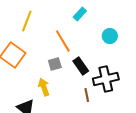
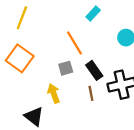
yellow line: (27, 21) -> (22, 18), moved
brown line: (87, 95) -> (91, 93), moved

